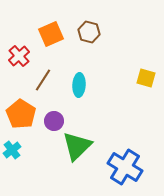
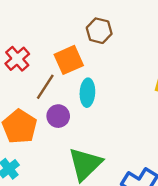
orange square: (51, 34) -> (69, 60), moved
purple circle: (54, 121) -> (58, 116), moved

